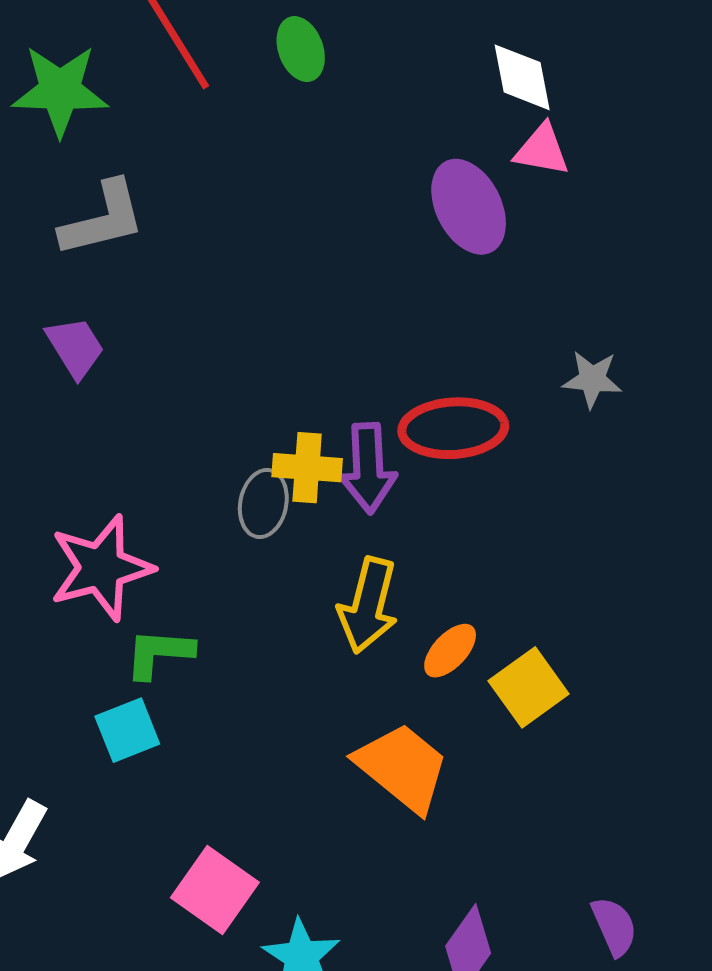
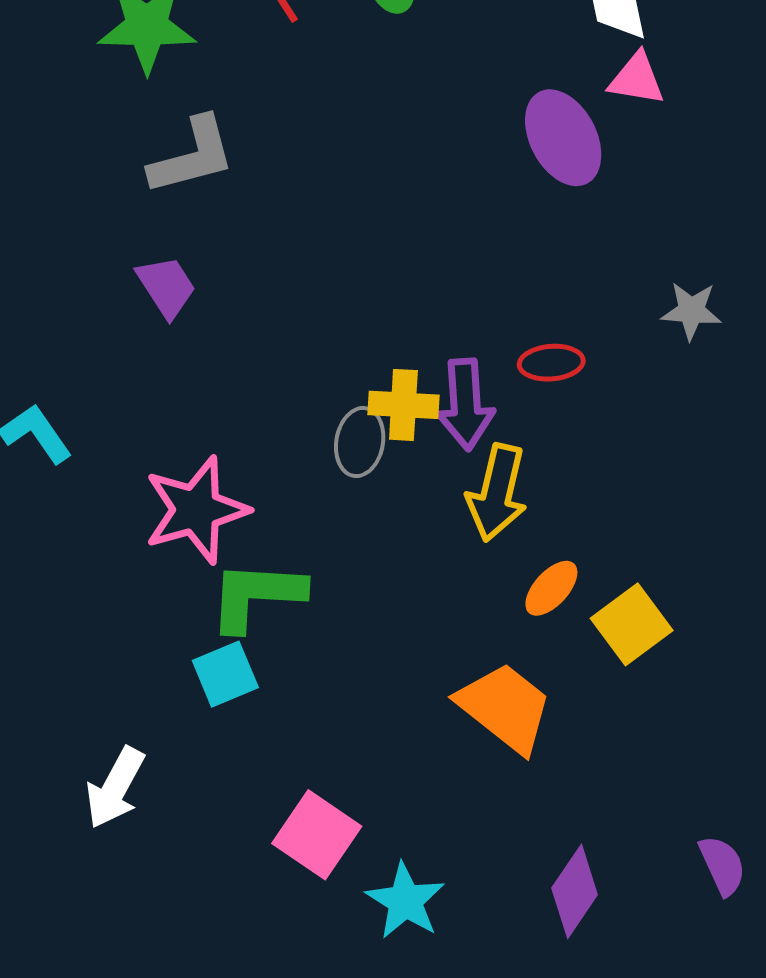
red ellipse: (453, 428) -> (551, 363), size x0.6
yellow arrow: (368, 605) -> (497, 493), moved
green L-shape: (159, 653) -> (256, 596), size x1.4

